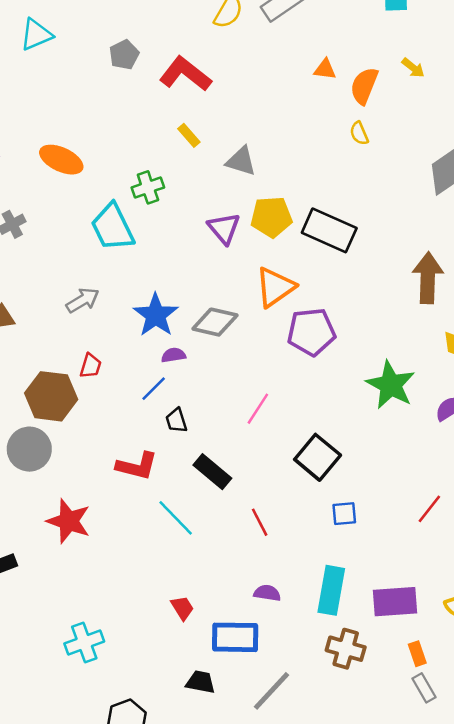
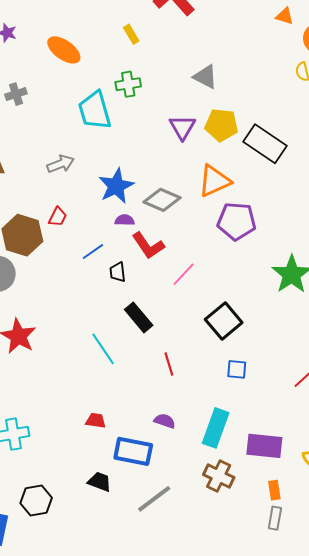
yellow rectangle: (189, 135) -> (131, 34), moved
blue line: (154, 389) -> (93, 252), moved
red L-shape: (137, 466) -> (148, 246), moved, turned 32
red trapezoid: (182, 608) -> (96, 421), turned -60
gray rectangle: (424, 688) -> (275, 518), turned 30

